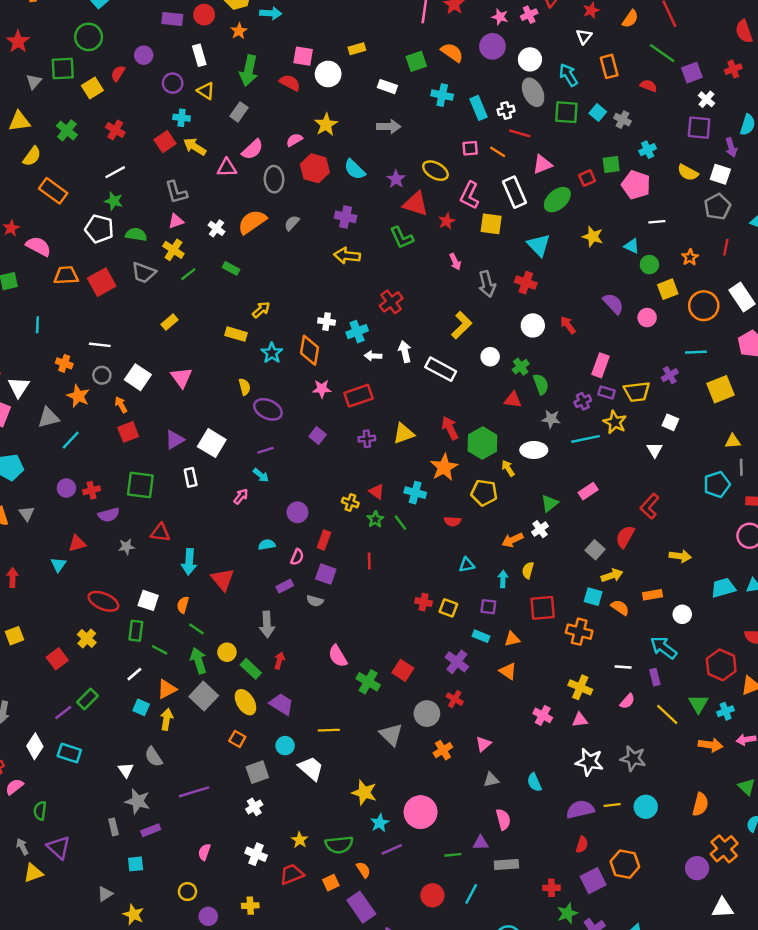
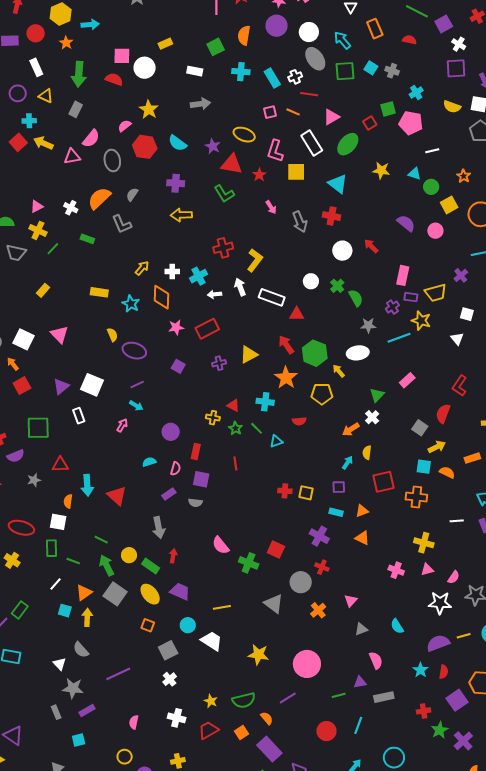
orange semicircle: (452, 52) -> (244, 35), turned -108
gray L-shape: (176, 192) -> (122, 224), moved
red cross: (391, 302) -> (223, 248), turned 30
yellow arrow: (261, 310) -> (142, 268), moved
yellow L-shape: (462, 325) -> (255, 260), moved
red triangle: (513, 400) -> (297, 314), moved
cyan triangle: (467, 565) -> (276, 441), moved
cyan arrow: (503, 579) -> (347, 463), turned 40
orange semicircle: (183, 605) -> (68, 501), moved
pink semicircle: (627, 701) -> (454, 577), moved
cyan star: (380, 823) -> (420, 670), moved

